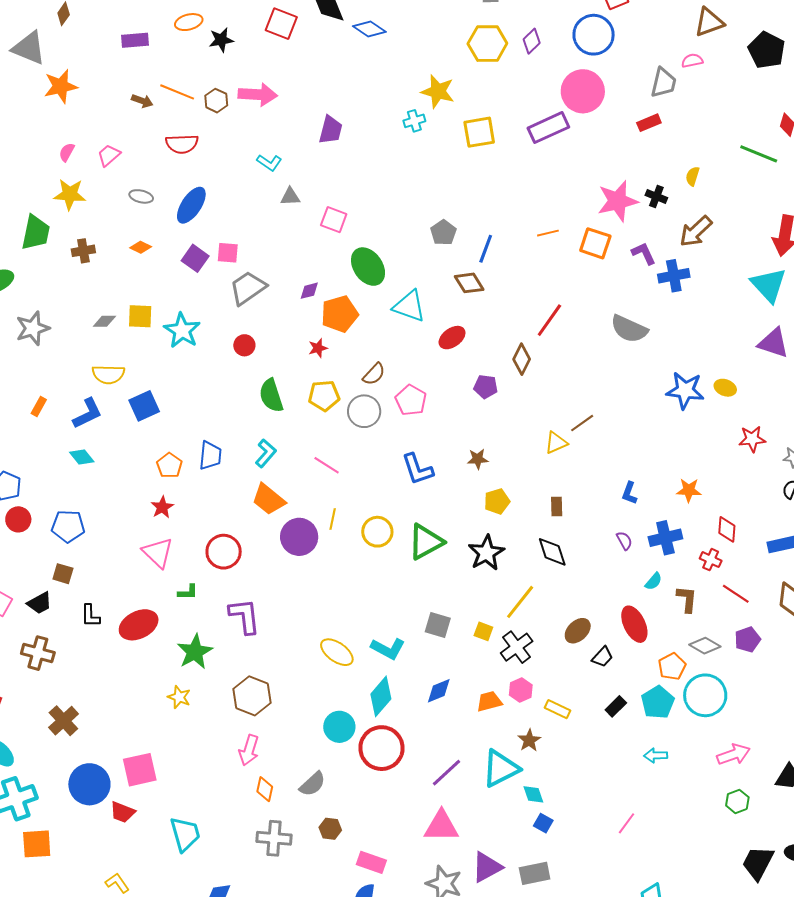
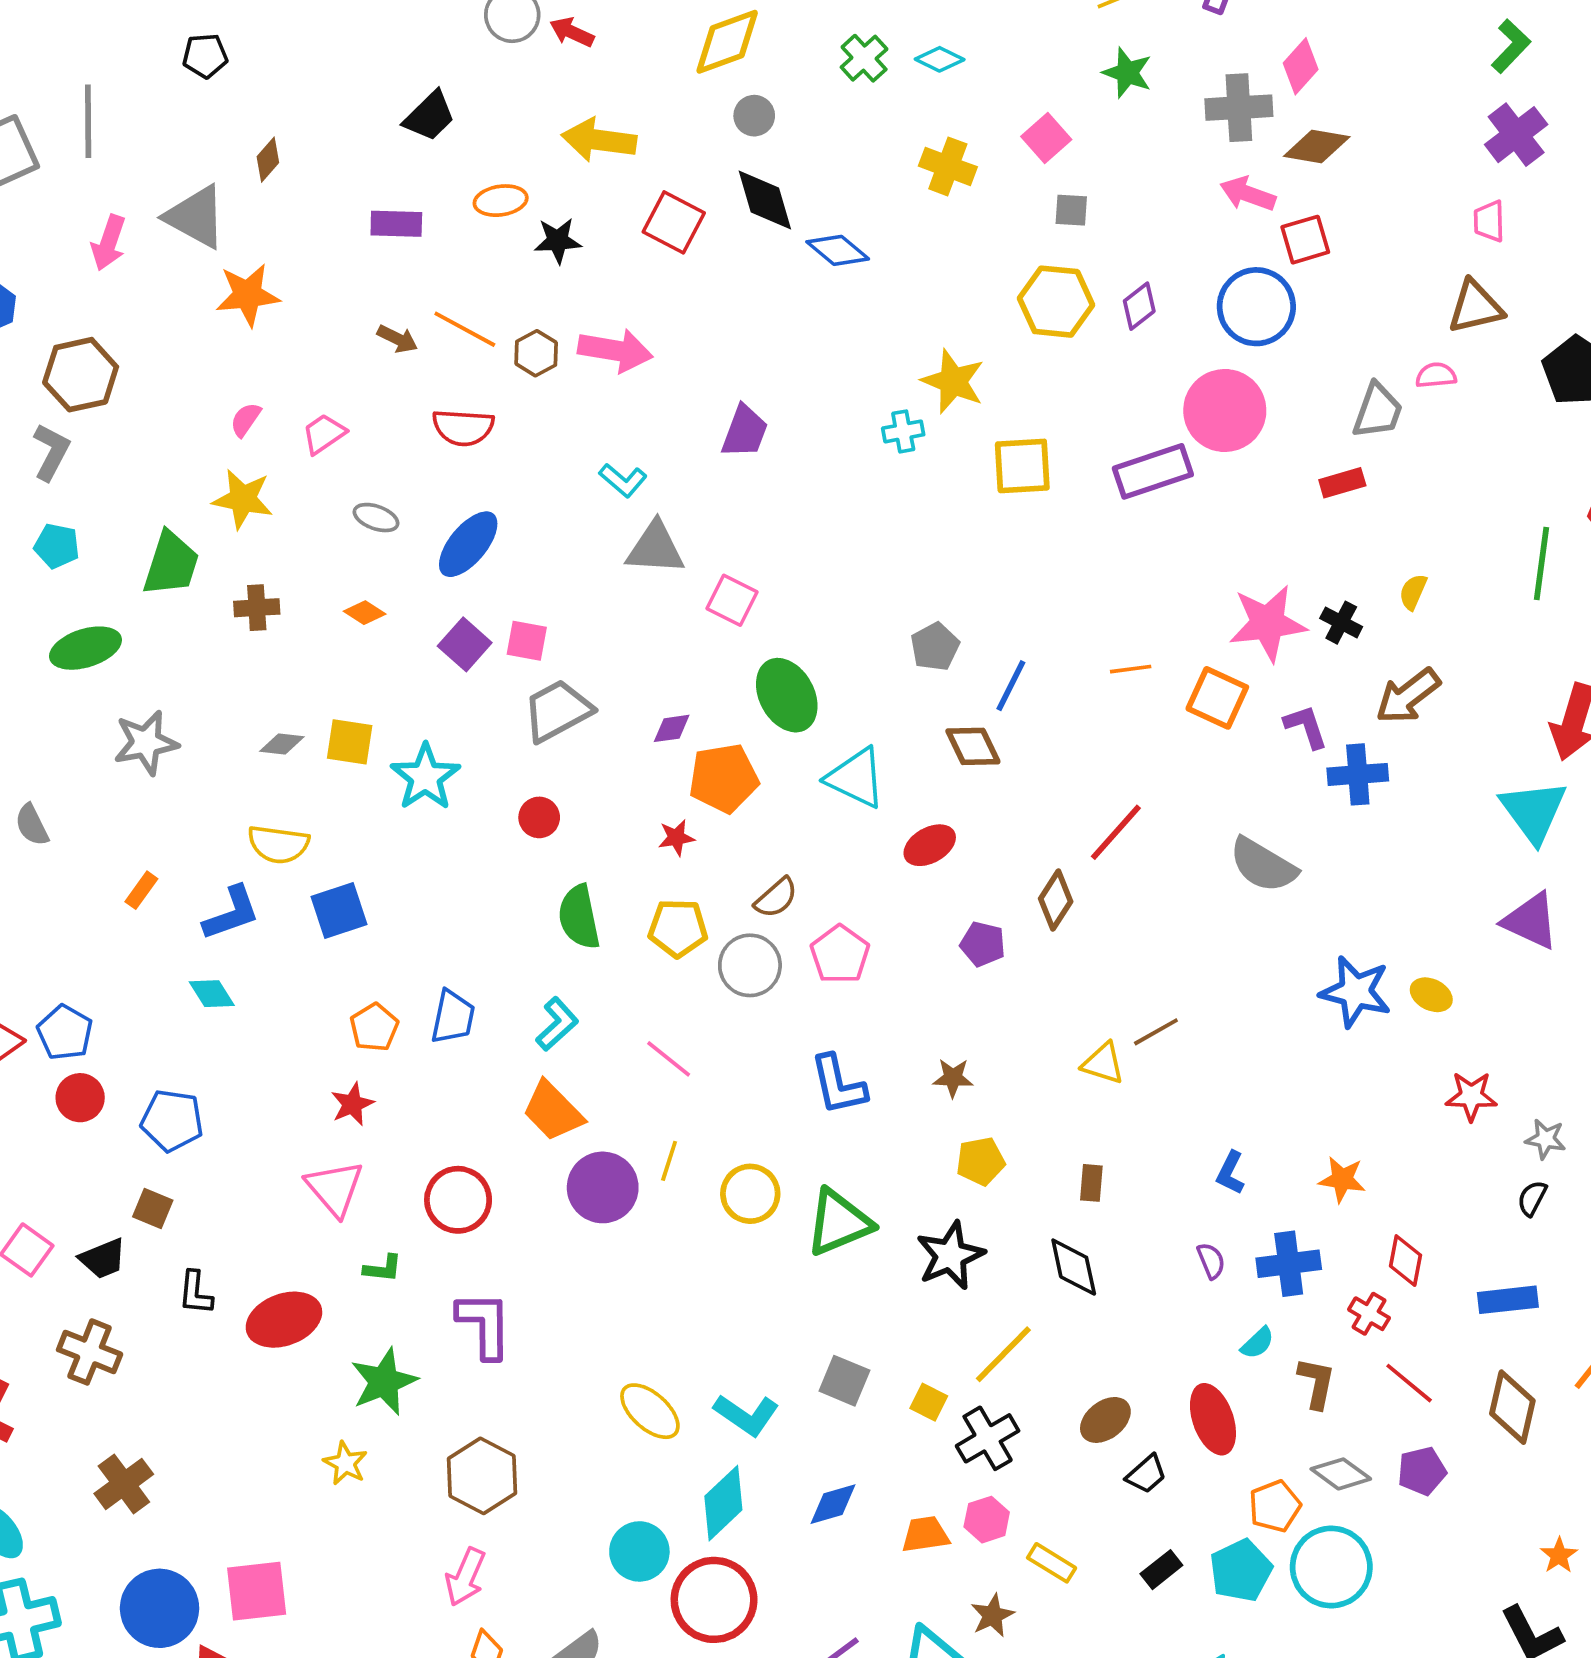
green line: (759, 154) -> (1542, 563), turned 69
gray triangle: (290, 197) -> (655, 548), size x1.6
yellow triangle: (556, 443) -> (1103, 1063), turned 35

